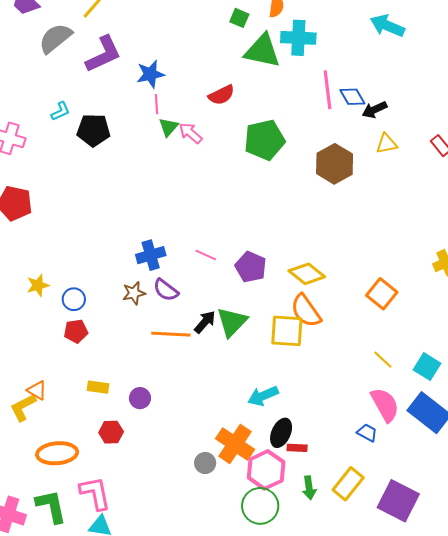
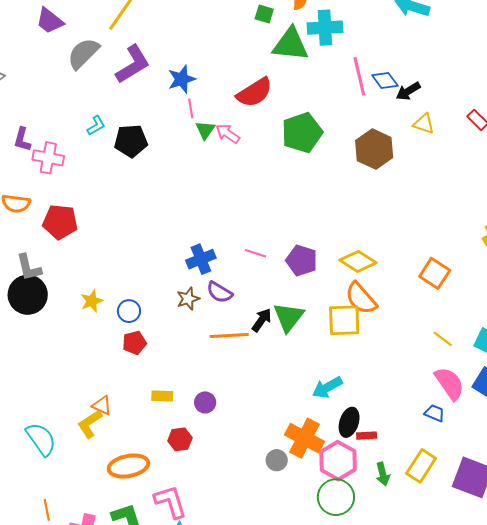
red semicircle: (221, 95) -> (254, 92), size x1.4
yellow triangle: (387, 144) -> (424, 124), turned 35

